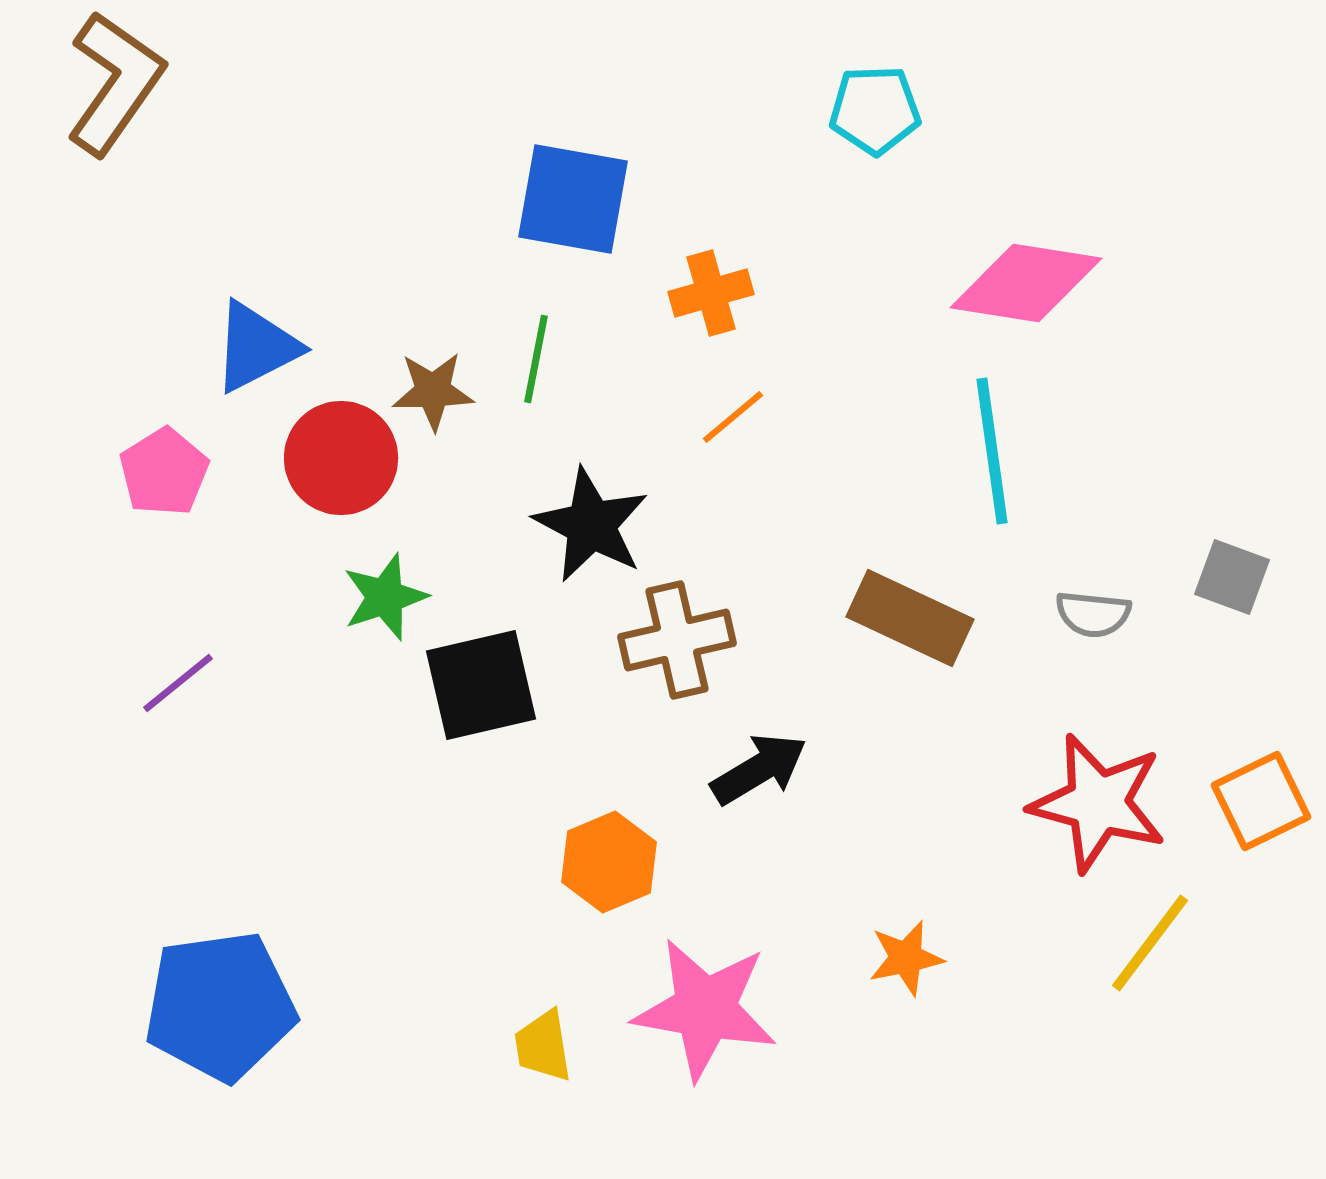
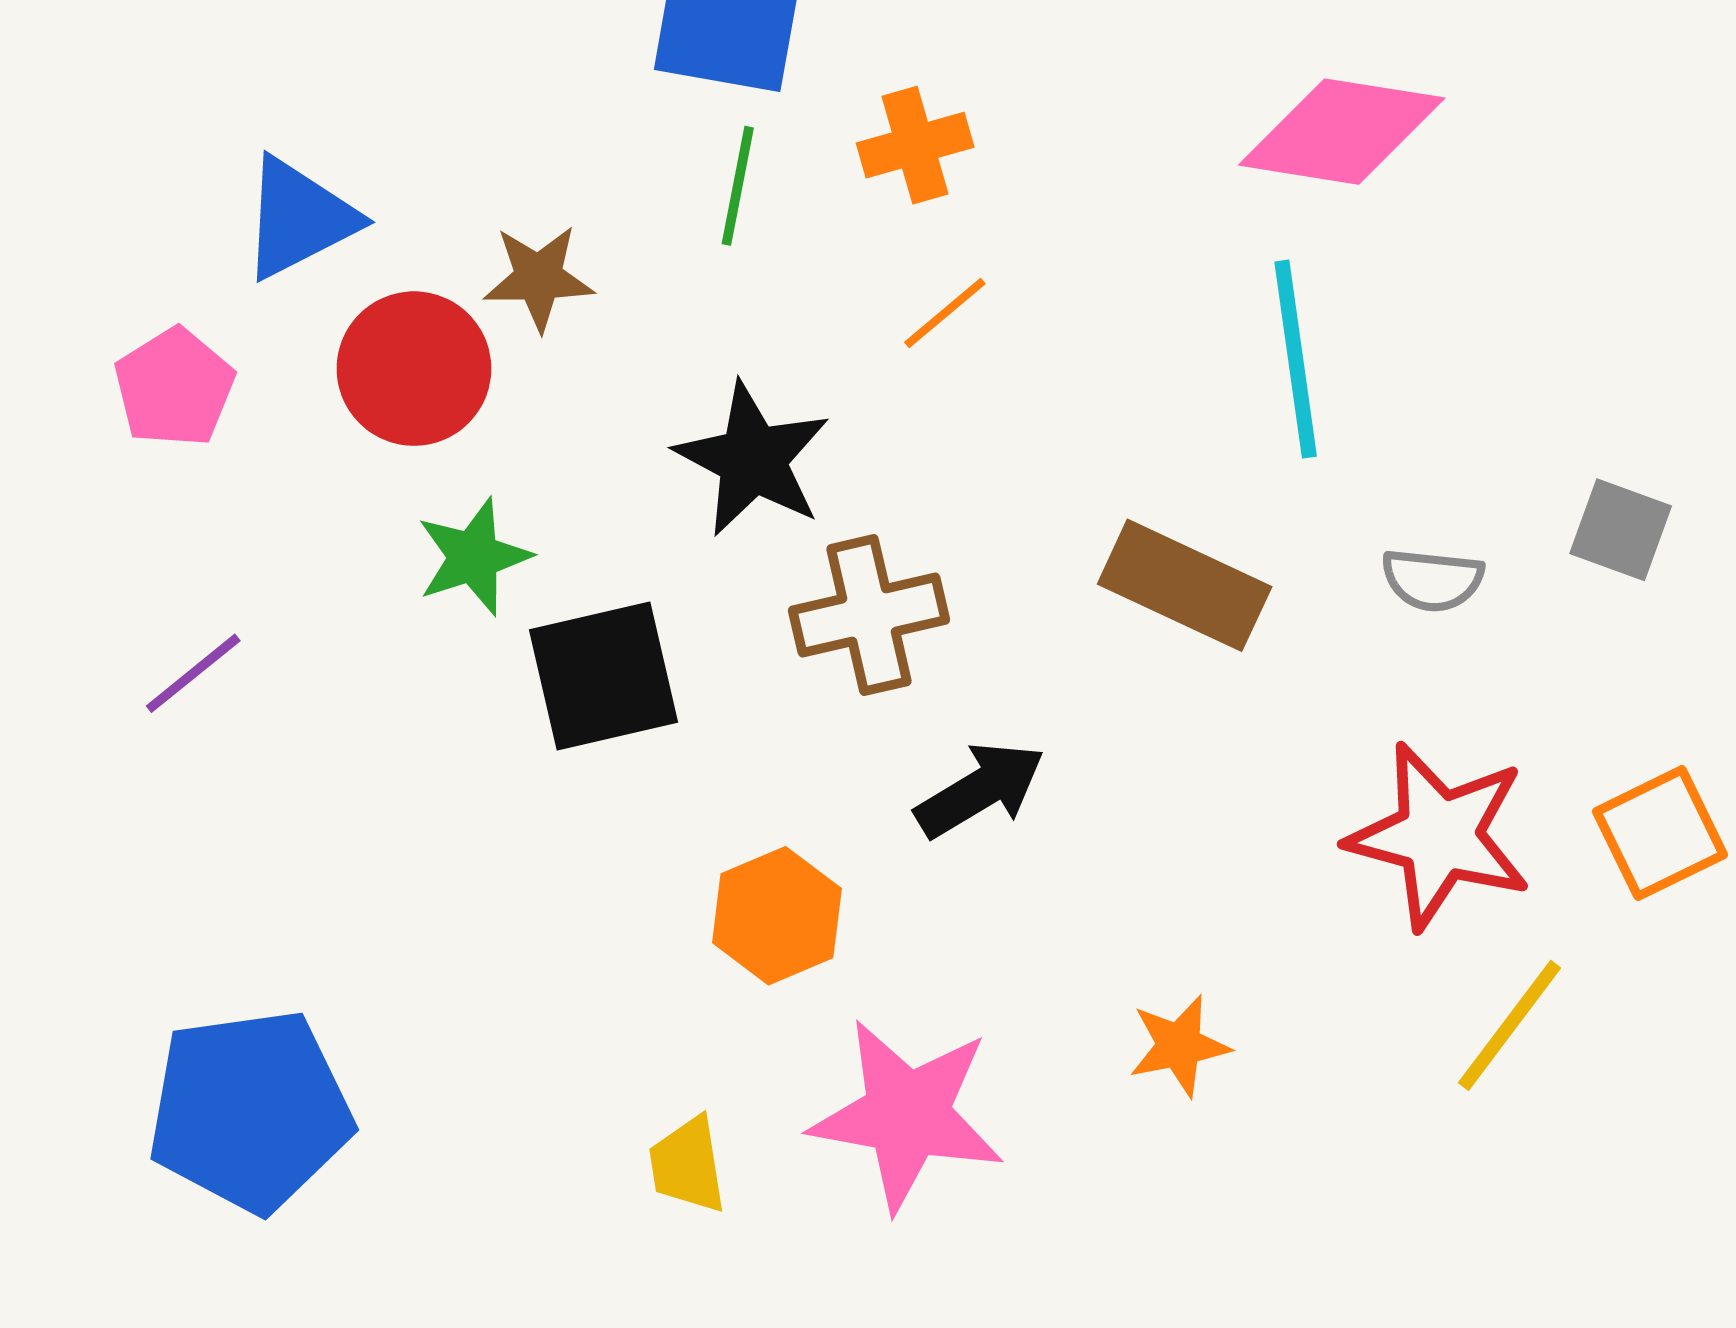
green line: (536, 359) -> (738, 186), moved

